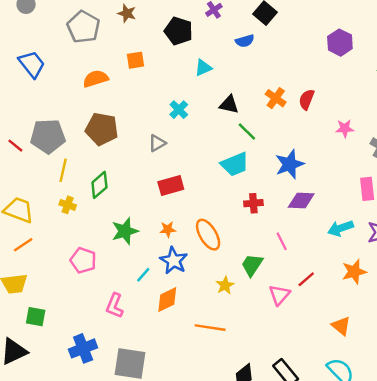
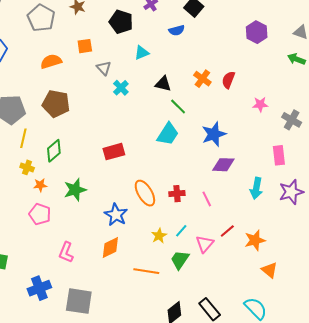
gray triangle: (157, 143) -> (104, 68), moved, turned -42
cyan trapezoid: (235, 164) -> (168, 134), turned -35
red cross: (253, 203) -> (177, 194), moved
cyan arrow: (340, 228) -> (256, 188), turned -60
orange star: (168, 229) -> (40, 185), moved
green trapezoid: (252, 265) -> (180, 260), moved
orange star: (354, 272) -> (255, 240), moved
cyan line: (143, 275) -> (181, 231), moved
orange triangle: (341, 326) -> (269, 270), moved

